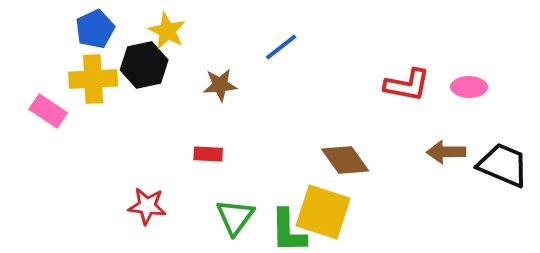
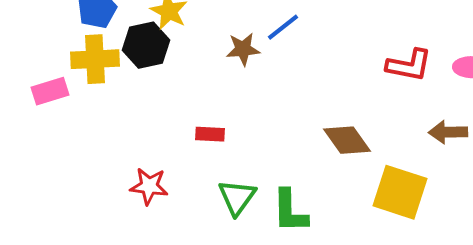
brown star: (220, 85) -> (243, 49), moved
pink rectangle: (48, 111) -> (50, 91), turned -51
yellow square: (323, 212) -> (400, 192), moved

